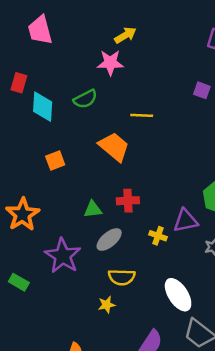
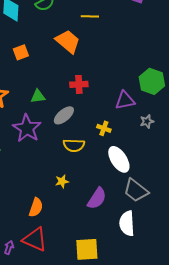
green triangle: (93, 209) -> (38, 96), moved
yellow cross: (158, 236) -> (104, 128), moved
yellow star: (107, 305) -> (62, 181), moved

